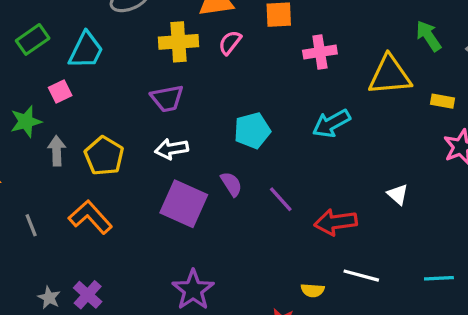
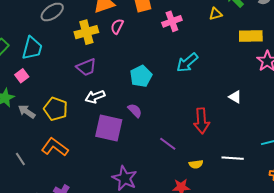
yellow triangle: (390, 75) -> (216, 14), moved, size x0.5
yellow rectangle: (443, 101) -> (251, 36), size x1.6
gray arrow: (57, 151) -> (27, 112), turned -42
purple line: (281, 199) -> (168, 144), moved
red arrow: (336, 222) -> (201, 121), turned -75
white line: (361, 276) -> (233, 158), moved

